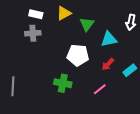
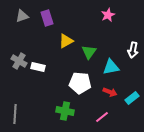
white rectangle: (36, 14) -> (38, 67), moved
gray cross: (33, 33) -> (19, 61), moved, turned 35
red arrow: (108, 64) -> (110, 92), turned -112

